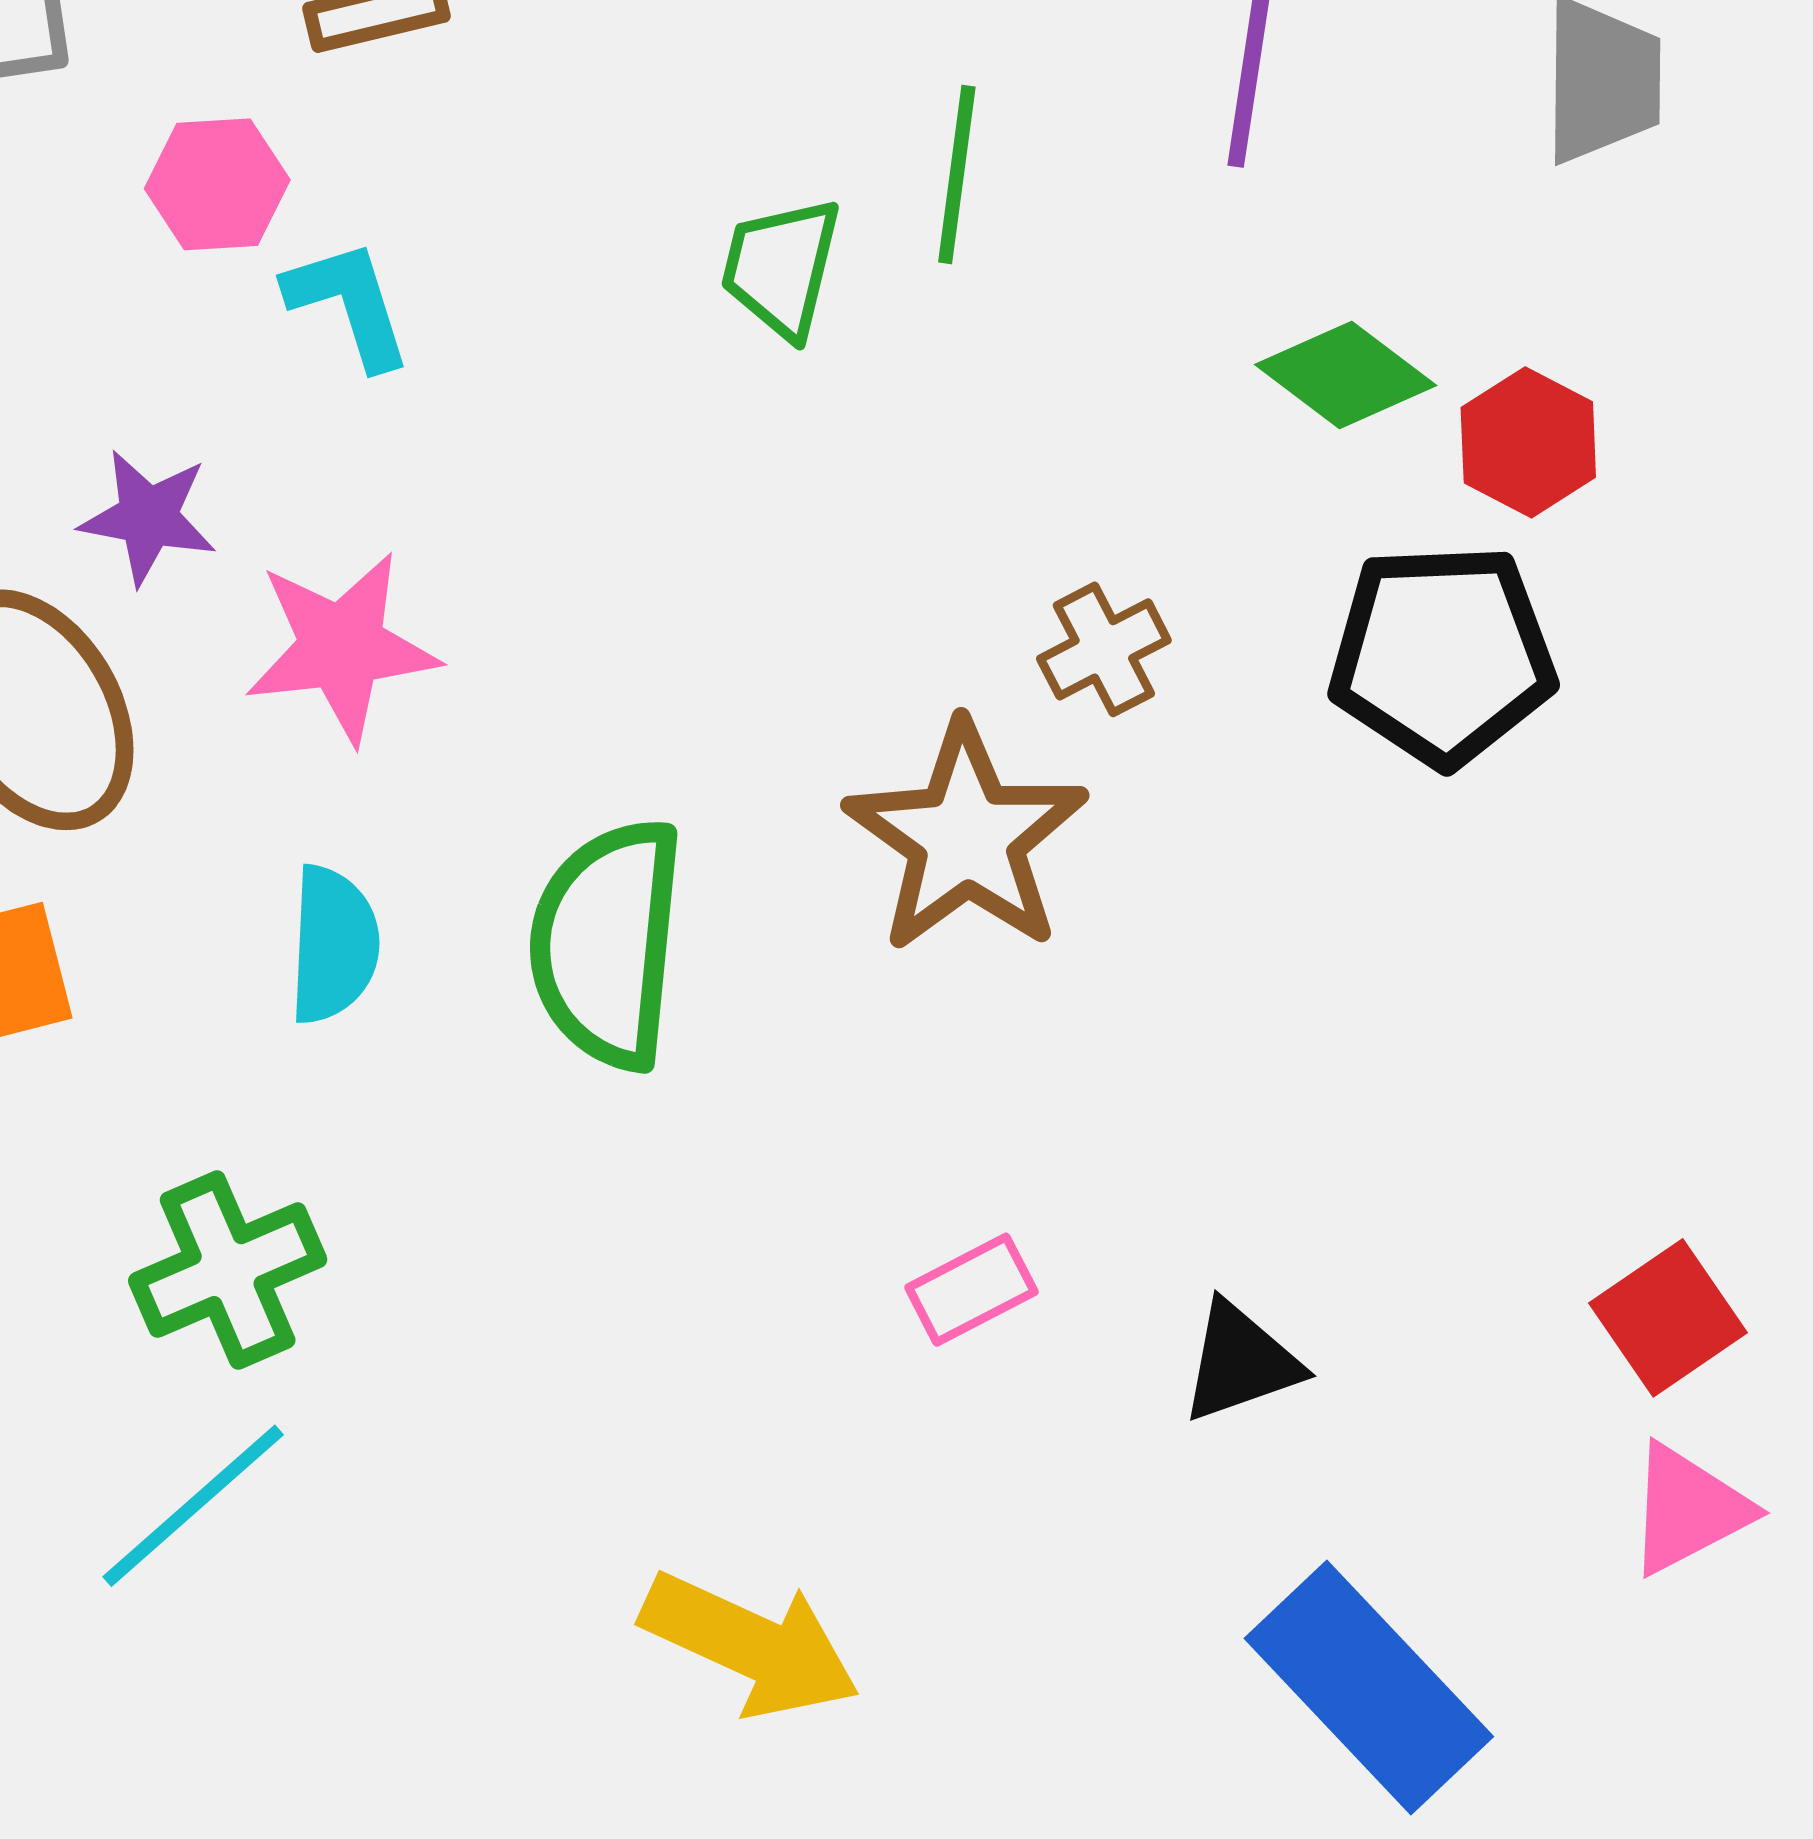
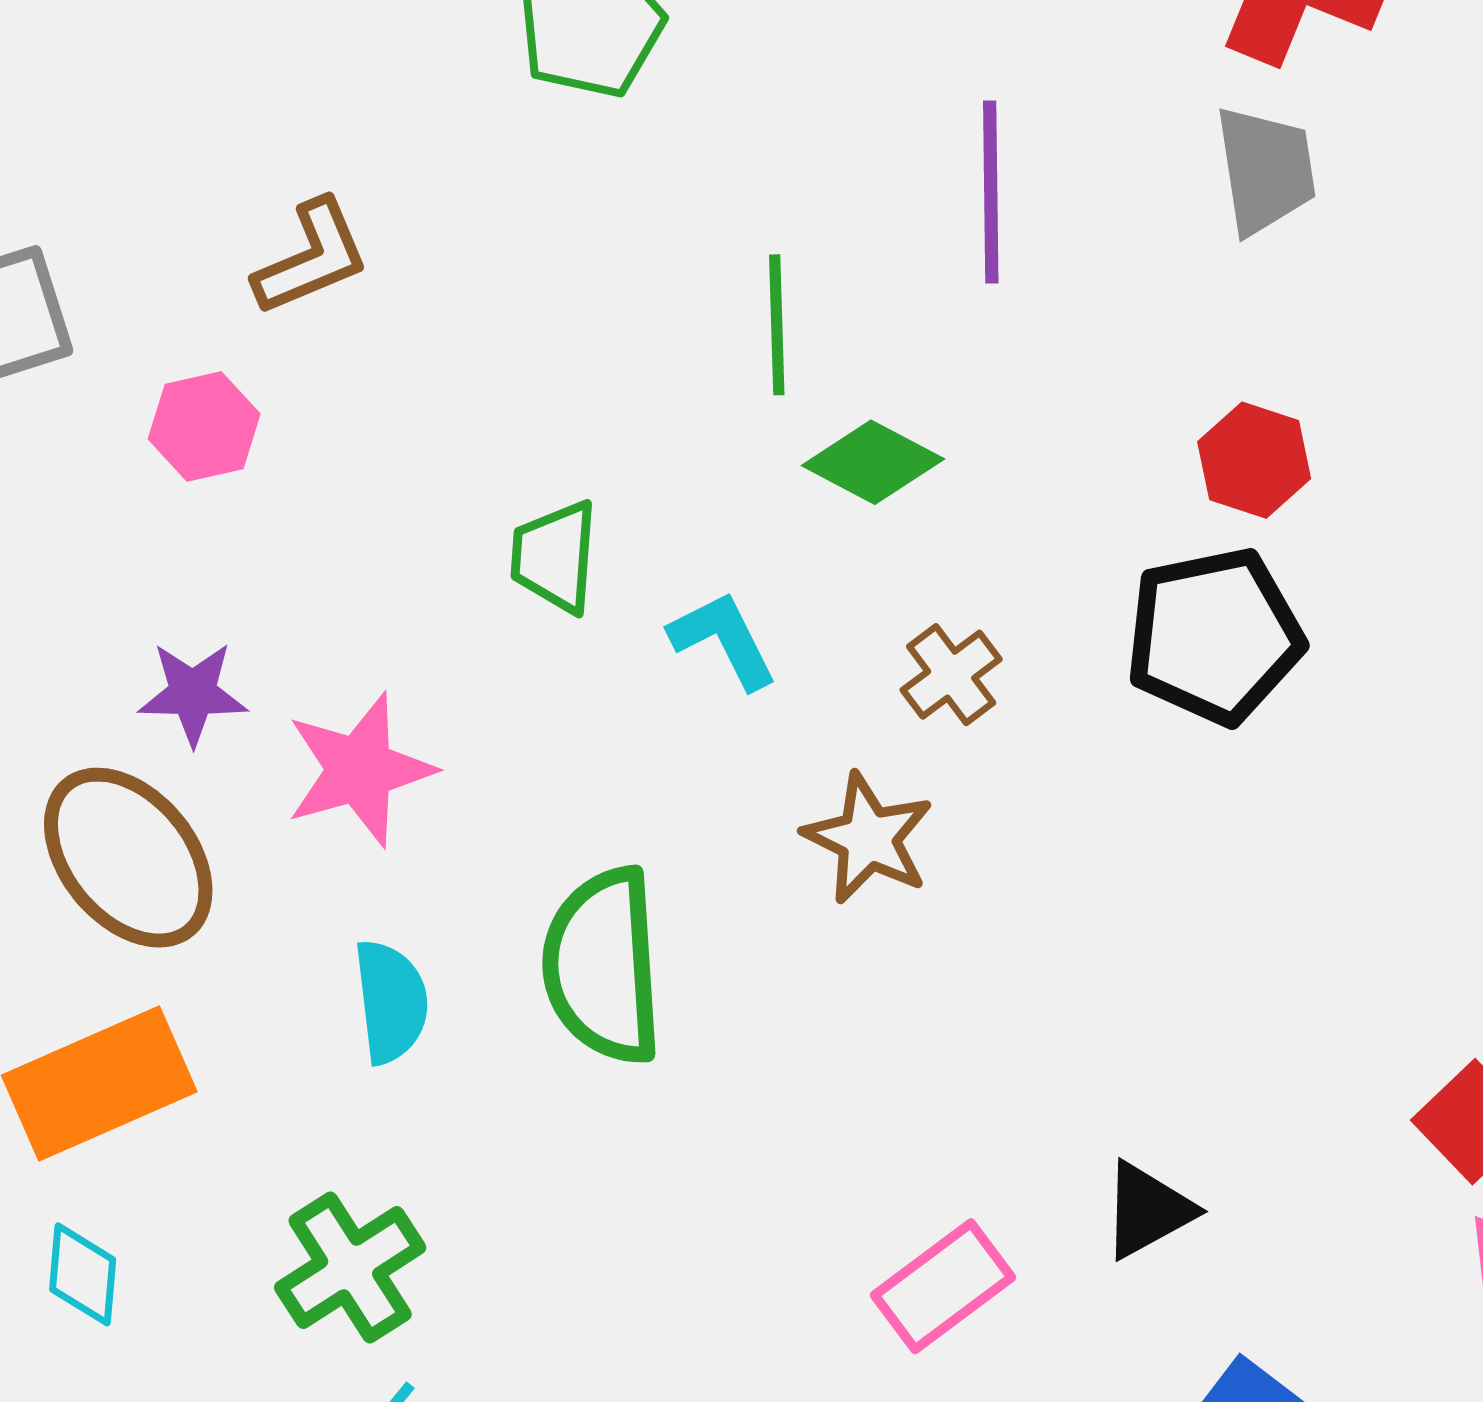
green trapezoid: (781, 268) -> (555, 557), moved
cyan L-shape: (349, 304) -> (723, 640), moved
green diamond: (1346, 375) -> (873, 462), moved
brown star: (966, 838) -> (868, 838), size x0.7
pink rectangle: (971, 1290) -> (943, 1286), moved, size x1.4

